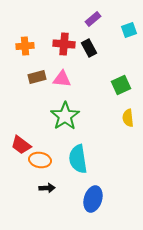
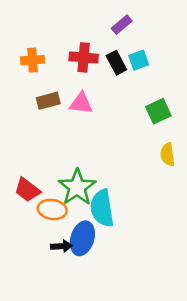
cyan square: (129, 30) -> (139, 60), moved
green star: (65, 116) -> (77, 187), moved
blue ellipse: (93, 199) -> (82, 238), moved

